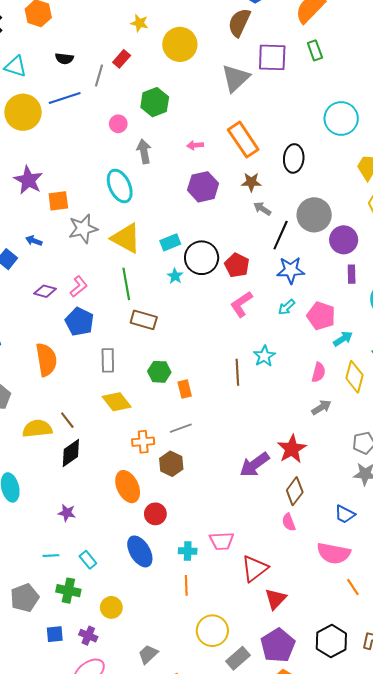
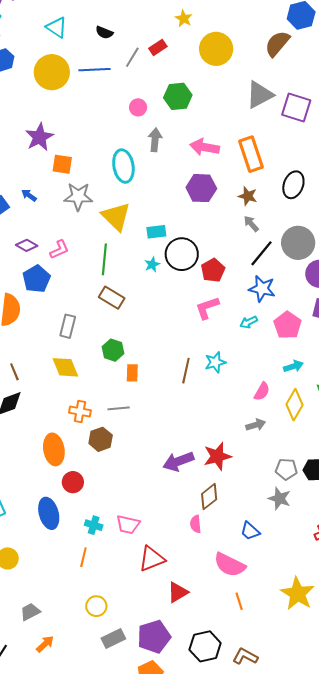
purple square: (272, 57) -> (296, 108), moved
pink arrow: (195, 145) -> (205, 147), size x1.8
pink pentagon: (321, 316) -> (288, 325), moved
blue pentagon: (79, 322) -> (36, 279), moved
red triangle: (276, 599) -> (178, 592), moved
yellow circle: (212, 631) -> (96, 606), size x0.7

